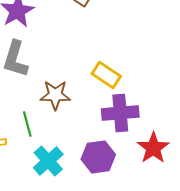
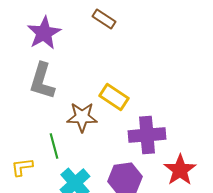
yellow rectangle: (106, 75) -> (114, 97), moved

